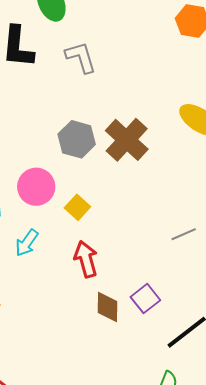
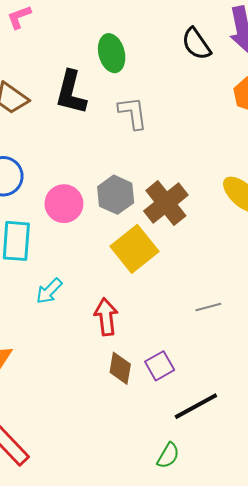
pink circle: (36, 187) -> (64, 204), moved
yellow square: (77, 207) -> (134, 249), moved, size x1.8

